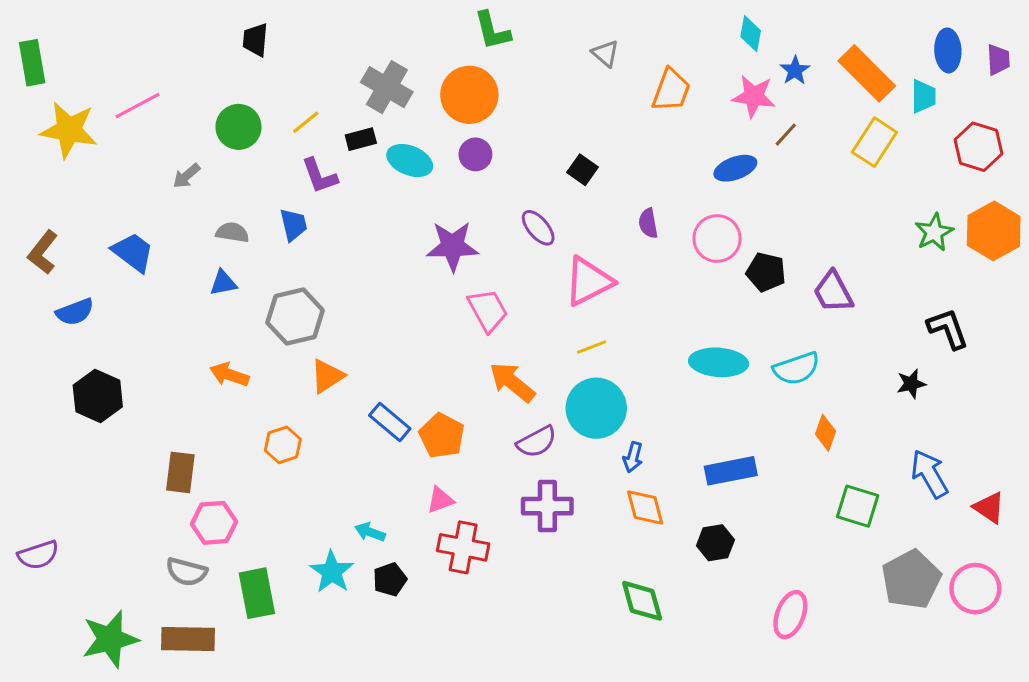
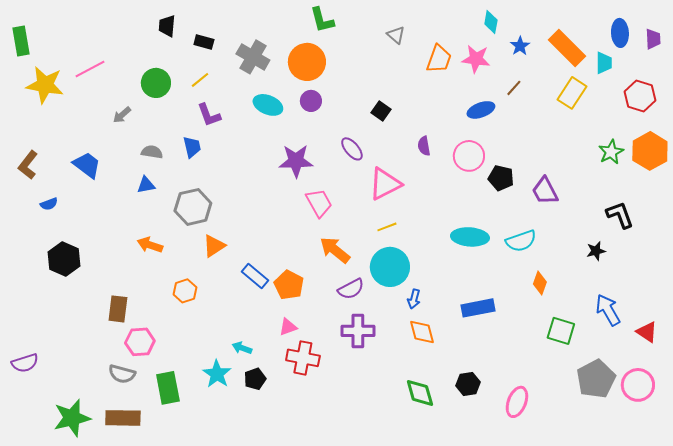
pink star: (754, 96) -> (476, 59), moved
black rectangle: (361, 139) -> (204, 42), moved, turned 30
blue semicircle: (75, 312) -> (49, 204), size x0.7
black hexagon: (715, 543) -> (468, 384), moved

